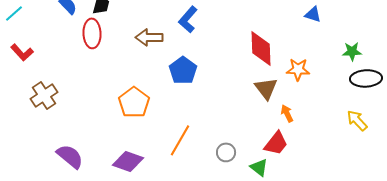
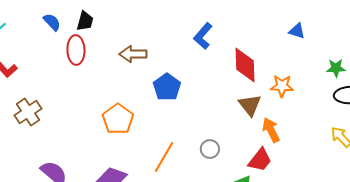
blue L-shape: (188, 19) -> (203, 36), moved
orange arrow: (287, 113) -> (271, 130), size x1.4
gray circle: (226, 152) -> (210, 149), moved

